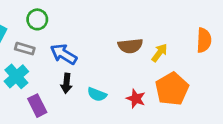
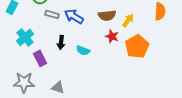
gray rectangle: (25, 49) -> (52, 14), moved
blue arrow: (64, 54) -> (74, 16), moved
red star: (136, 99) -> (112, 36), moved

